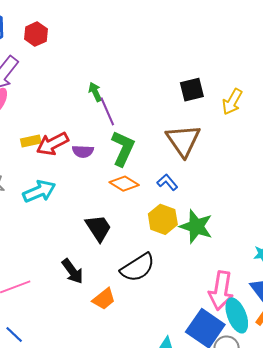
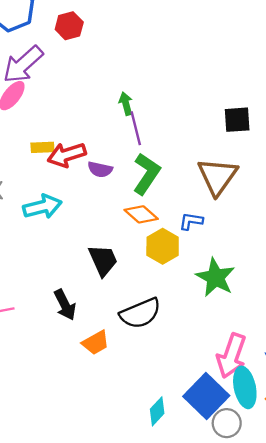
blue L-shape: (167, 182) -> (191, 221), turned -50
yellow hexagon: (163, 219) -> (163, 246), moved

